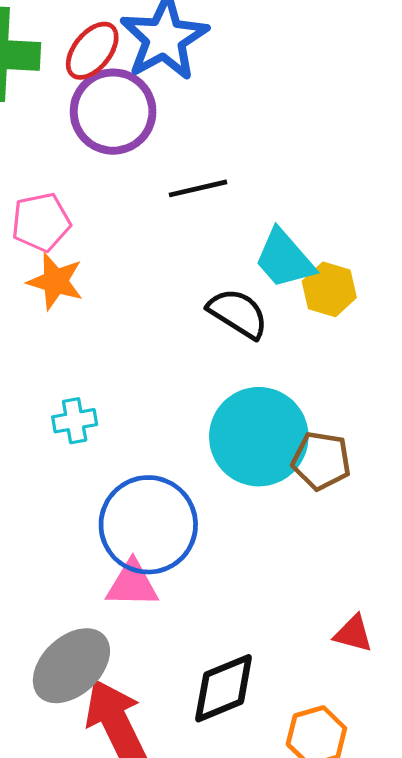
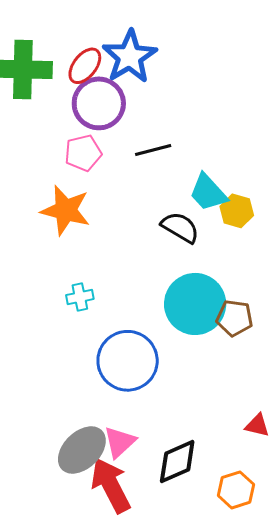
pink pentagon: (41, 222) -> (83, 153), moved
orange star: (55, 281) -> (66, 210), size x1.4
pink triangle: (132, 584) -> (120, 442), moved, turned -42

